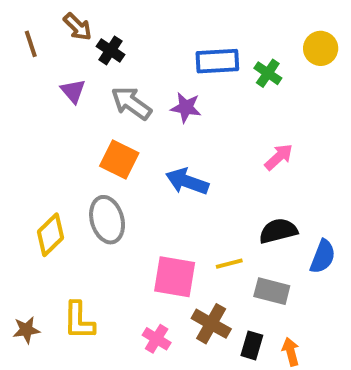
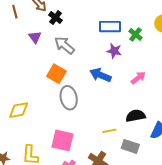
purple star: (186, 108) -> (114, 51), moved
blue arrow: (187, 181) -> (100, 75), moved
gray ellipse: (107, 220) -> (69, 98), moved
yellow diamond: (50, 235) -> (19, 110), turned 30
pink square: (175, 277) -> (63, 140), moved

